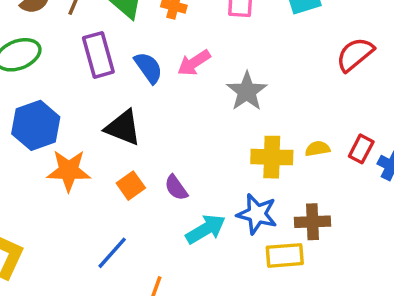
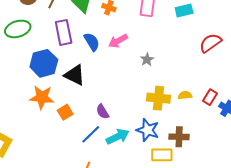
gray star: (247, 91) -> (147, 59), size x0.6
blue hexagon: (36, 125) -> (44, 63), moved
orange square: (131, 186) -> (65, 112), moved
blue line: (112, 253) -> (91, 134), moved

